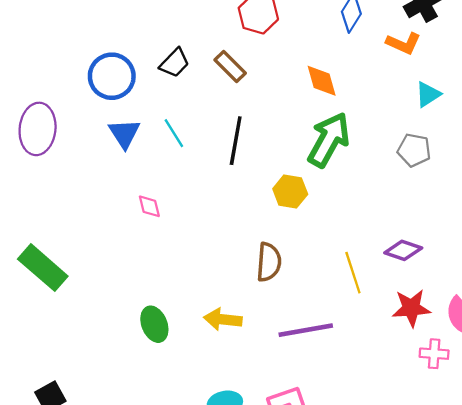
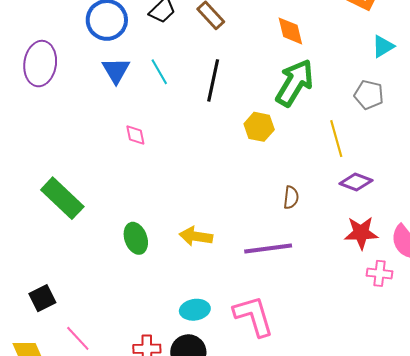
brown semicircle: (269, 262) -> (291, 197), moved, size x0.7
green rectangle: (43, 268) -> (62, 198), moved
yellow line: (353, 273) -> (336, 139), moved

